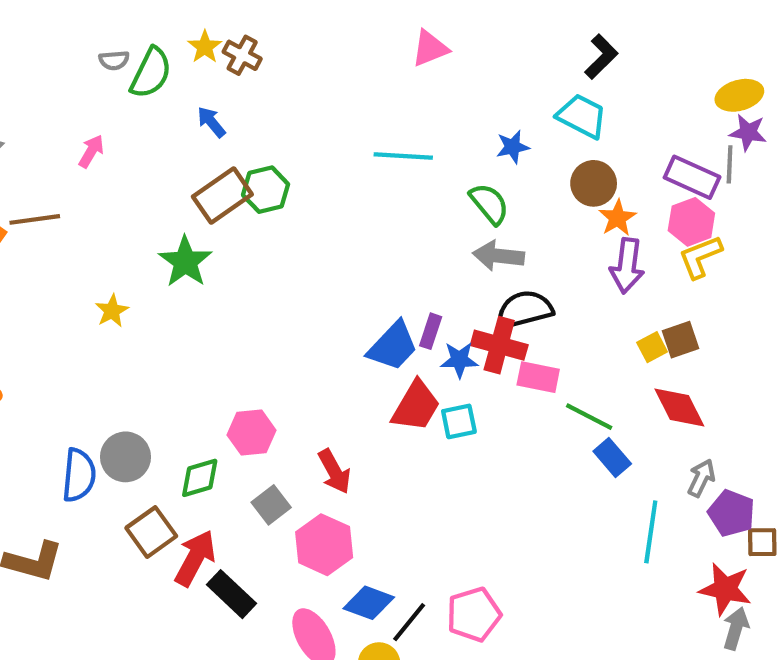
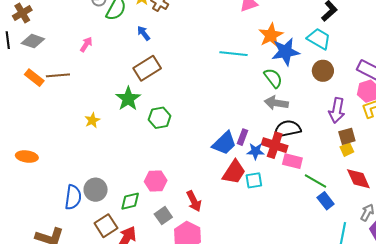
blue star: (513, 147) -> (285, 52), size x1.8
green hexagon: (266, 190) -> (160, 118), moved
orange star: (617, 218) -> (271, 35), moved, size x1.4
brown square: (680, 340) -> (347, 136), moved

